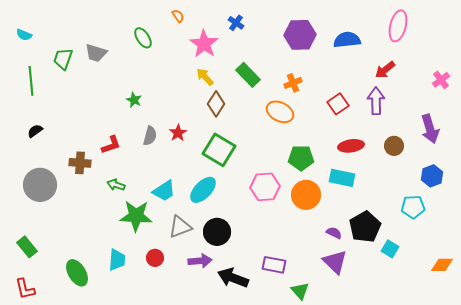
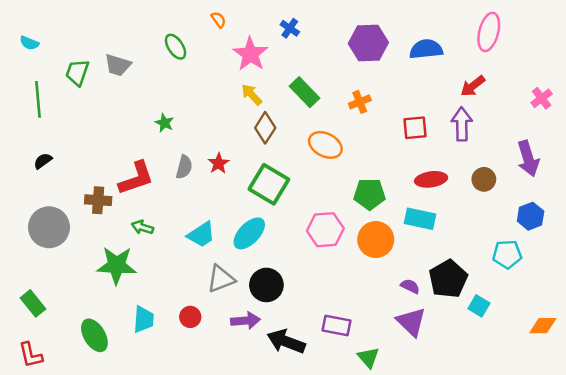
red square: (338, 104) -> (415, 128), turned 30
orange ellipse: (280, 112) -> (325, 145), moved
red L-shape: (111, 145) -> (136, 178), size x1.5
green star: (136, 216) -> (117, 265), moved

